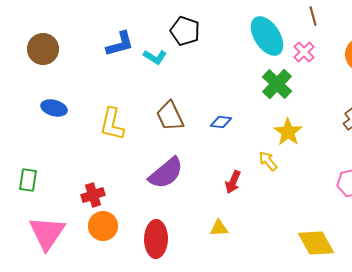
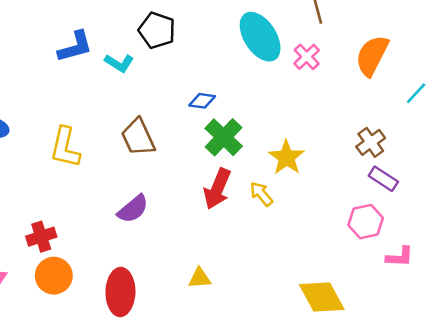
green cross: (277, 84) -> (224, 137), moved
blue diamond: (221, 122) -> (202, 101), moved
purple semicircle: (166, 173) -> (133, 209), size x0.7
red arrow: (233, 182) -> (217, 189), moved, size x1.4

